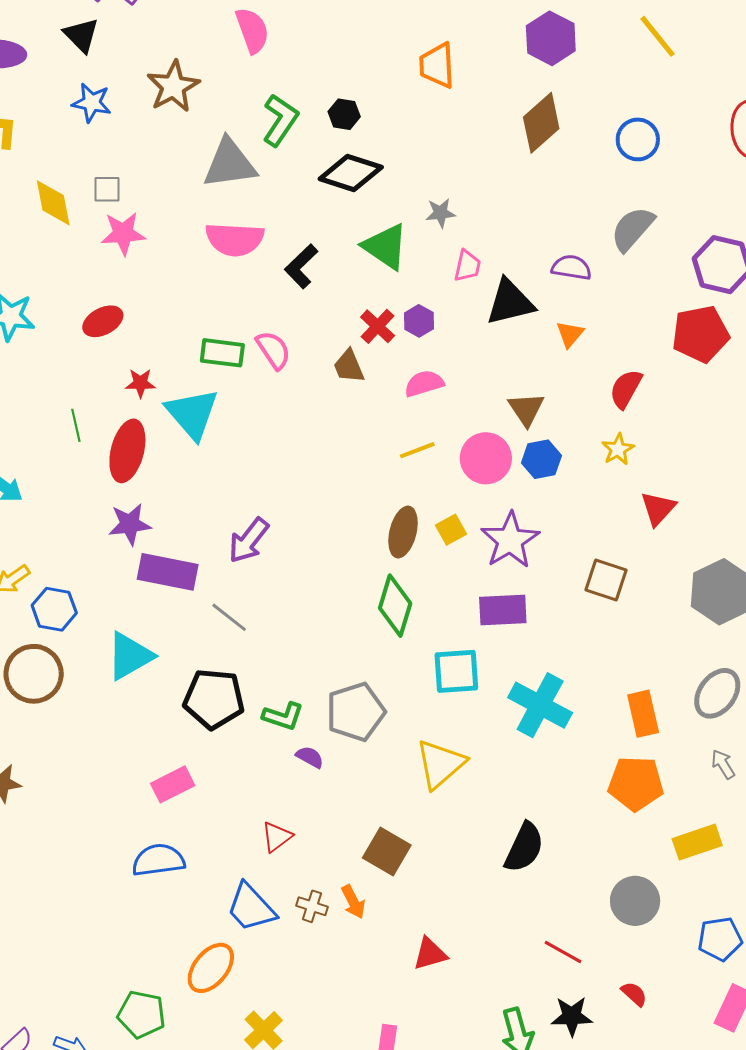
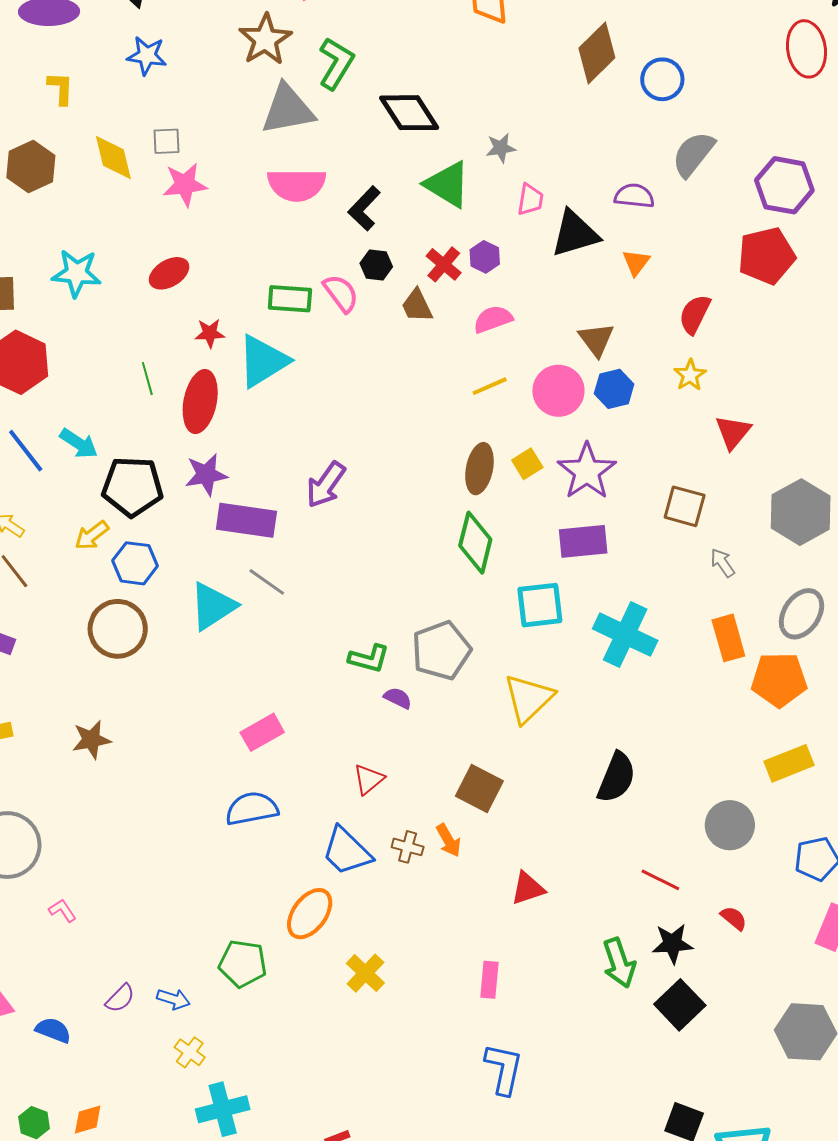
brown star: (173, 87) -> (265, 39), moved
black hexagon: (344, 114) -> (376, 265), moved
blue circle: (638, 139) -> (662, 79), moved
black diamond: (351, 173) -> (409, 113), turned 42
cyan triangle: (192, 414) -> (263, 361), turned 42
gray line: (229, 617) -> (267, 582), moved
black pentagon: (214, 699) -> (132, 487), moved
gray arrow: (723, 764) -> (723, 563), moved
orange pentagon: (636, 783) -> (779, 680), moved

